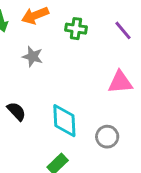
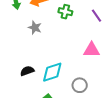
black semicircle: (16, 111) -> (27, 71), moved, turned -72
cyan diamond: (64, 121) -> (52, 72), turned 70

